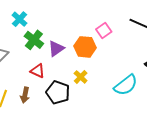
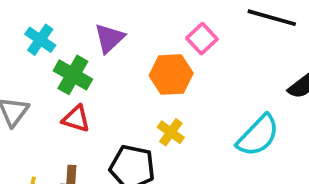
purple triangle: (56, 48) -> (109, 38), moved
red triangle: (37, 71) -> (76, 119), moved

